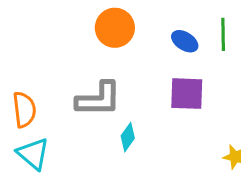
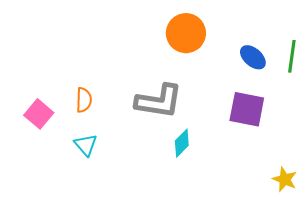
orange semicircle: (24, 110) -> (84, 100), size x0.7
cyan triangle: (33, 154) -> (86, 145), size x0.7

